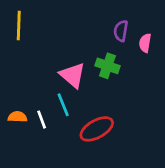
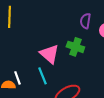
white line: (42, 120) -> (17, 78), moved

